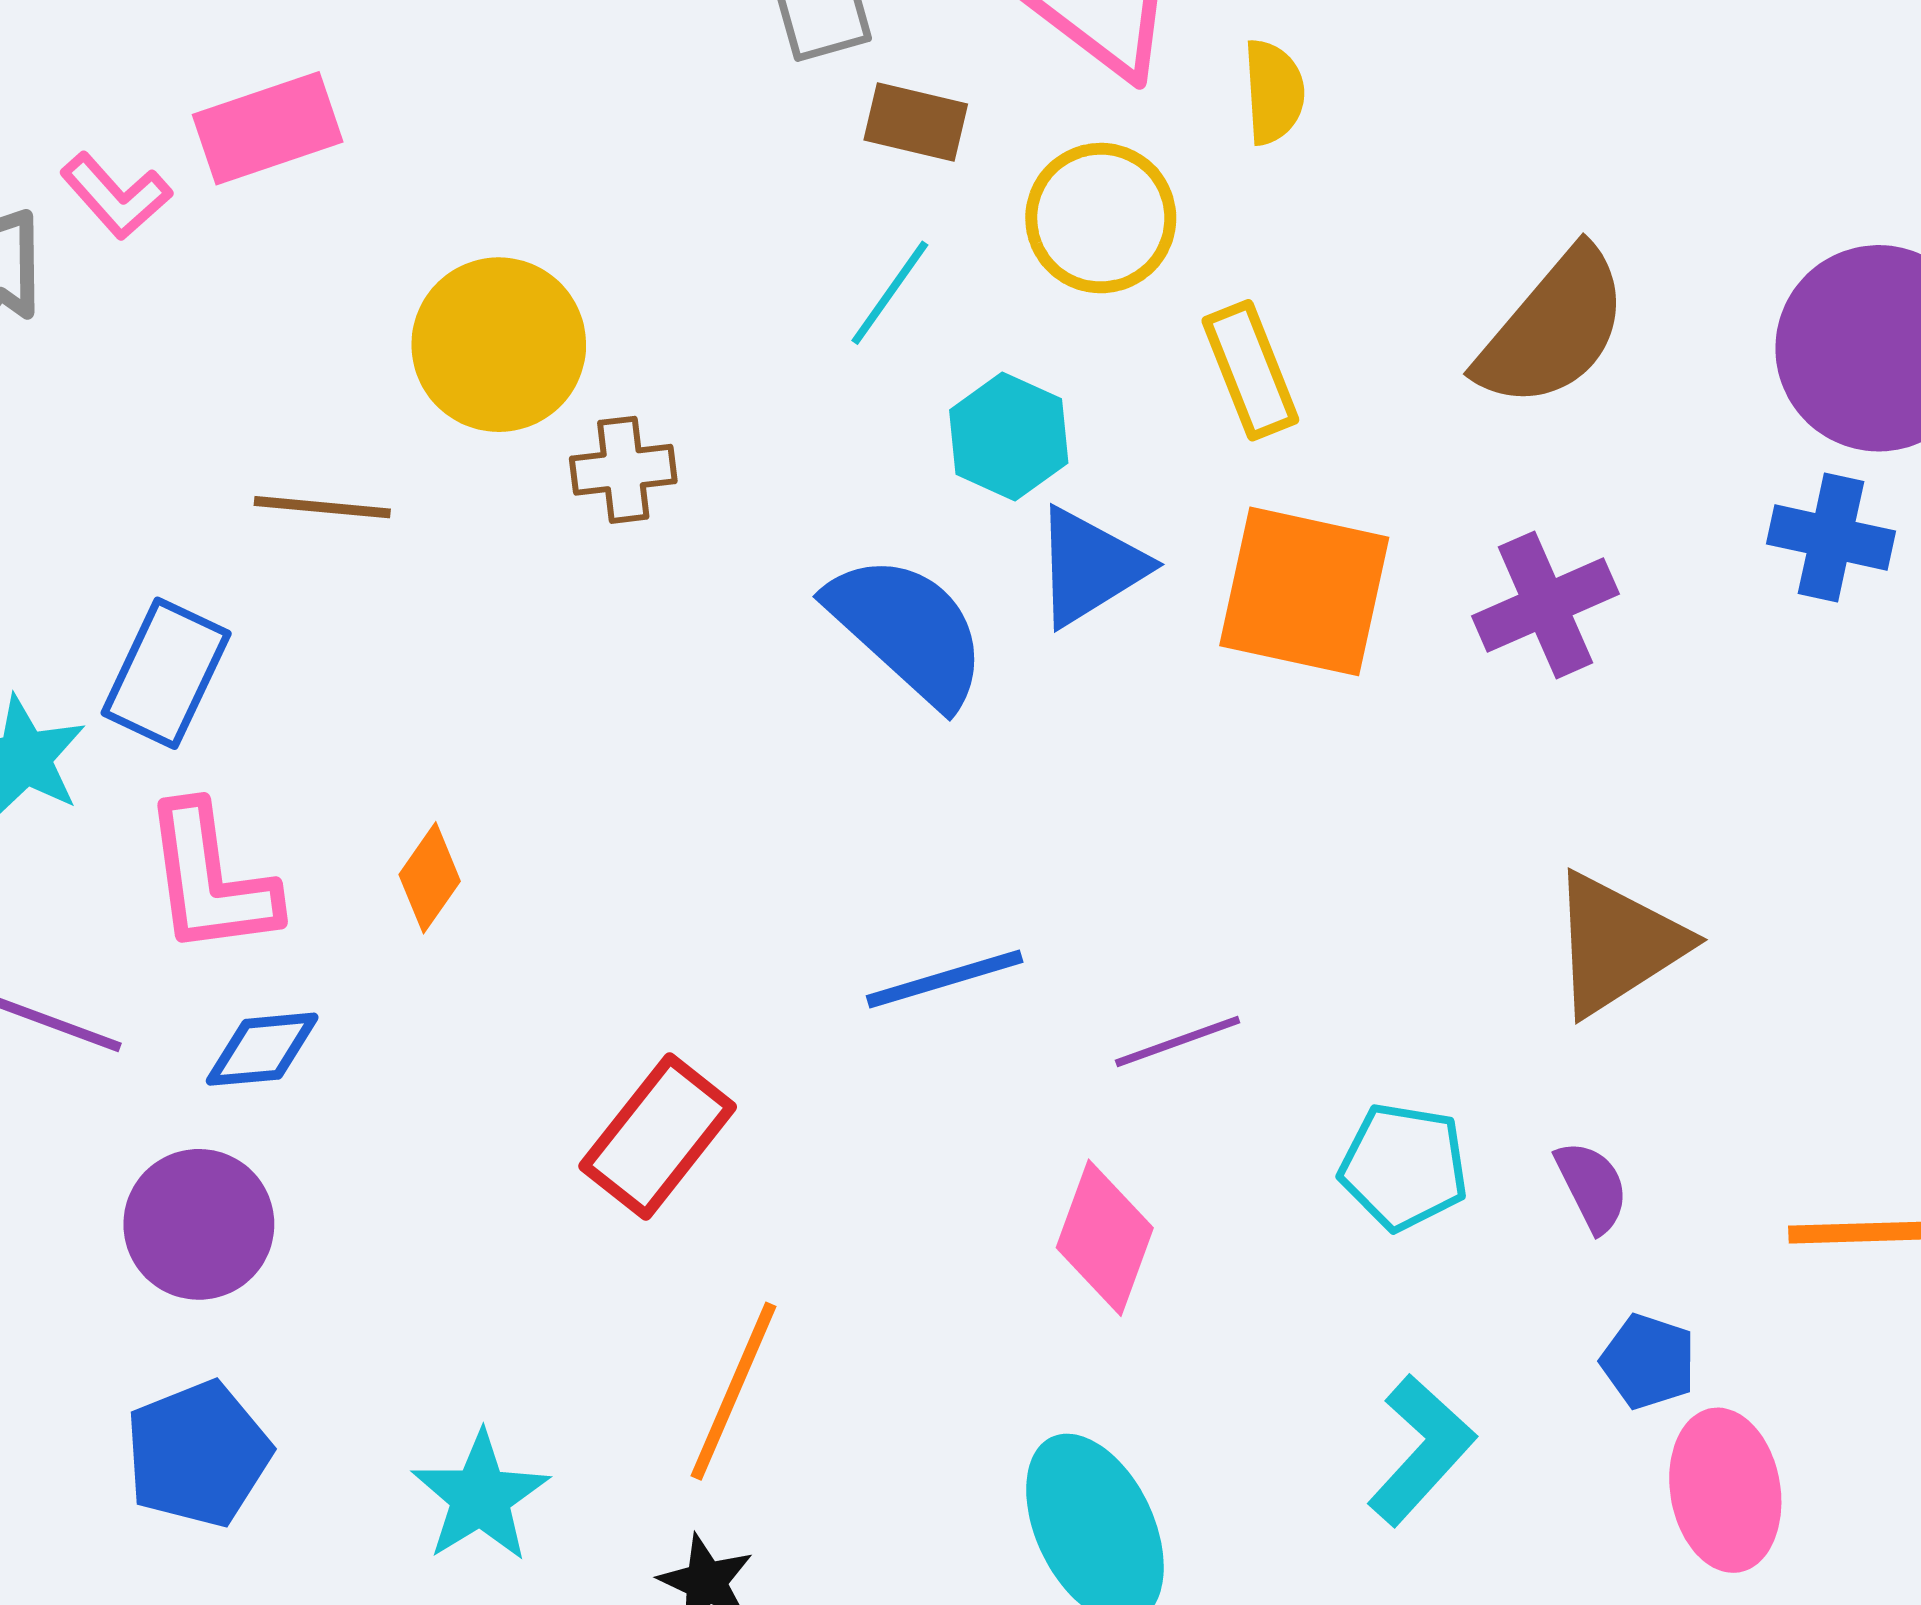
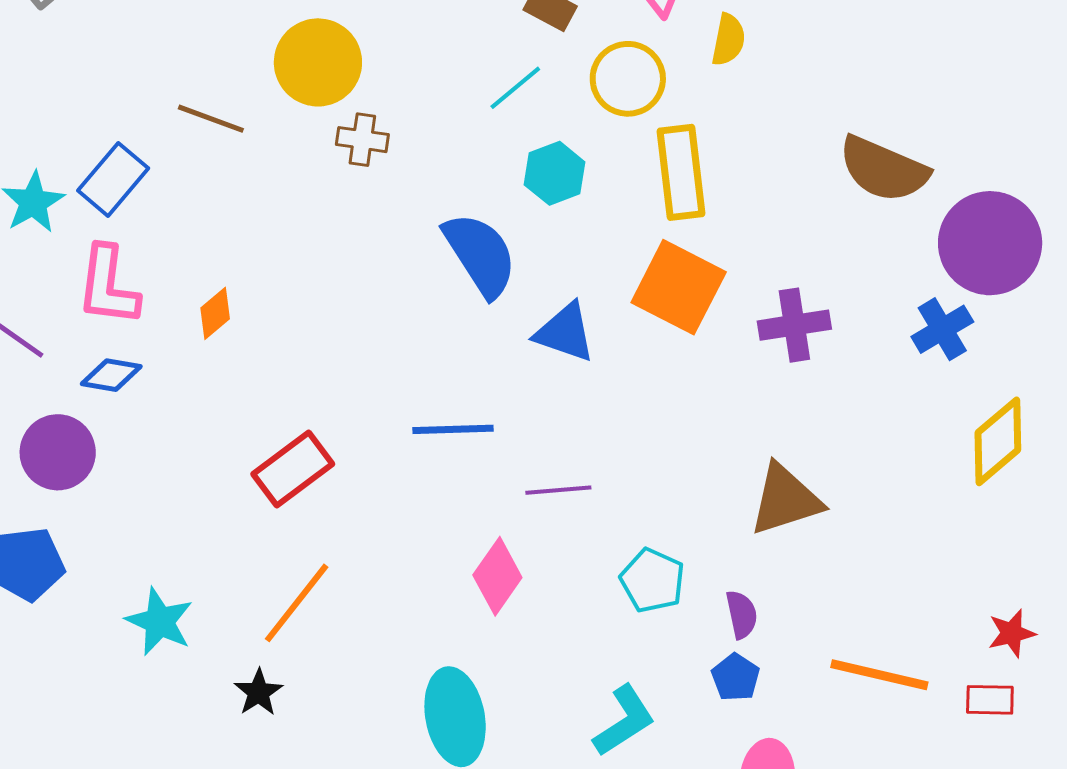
brown semicircle: (1553, 329) -> (884, 169), moved, turned 58
yellow rectangle: (1250, 370) -> (681, 172), size x1.4
blue cross: (1831, 538) -> (942, 329), turned 32
blue triangle: (1090, 567) -> (565, 332), moved, turned 36
blue pentagon: (1648, 1362) -> (736, 677), moved
cyan star: (480, 1497) -> (160, 622), turned -30

